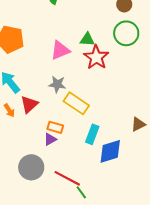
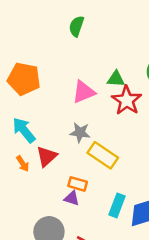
cyan rectangle: (92, 134) -> (117, 205), moved
purple triangle: (50, 139) -> (72, 198), turned 48

